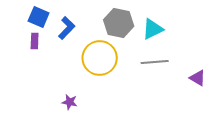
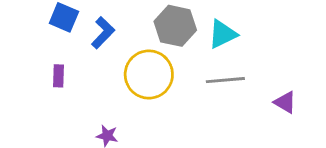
purple rectangle: (35, 41) -> (58, 76), moved

